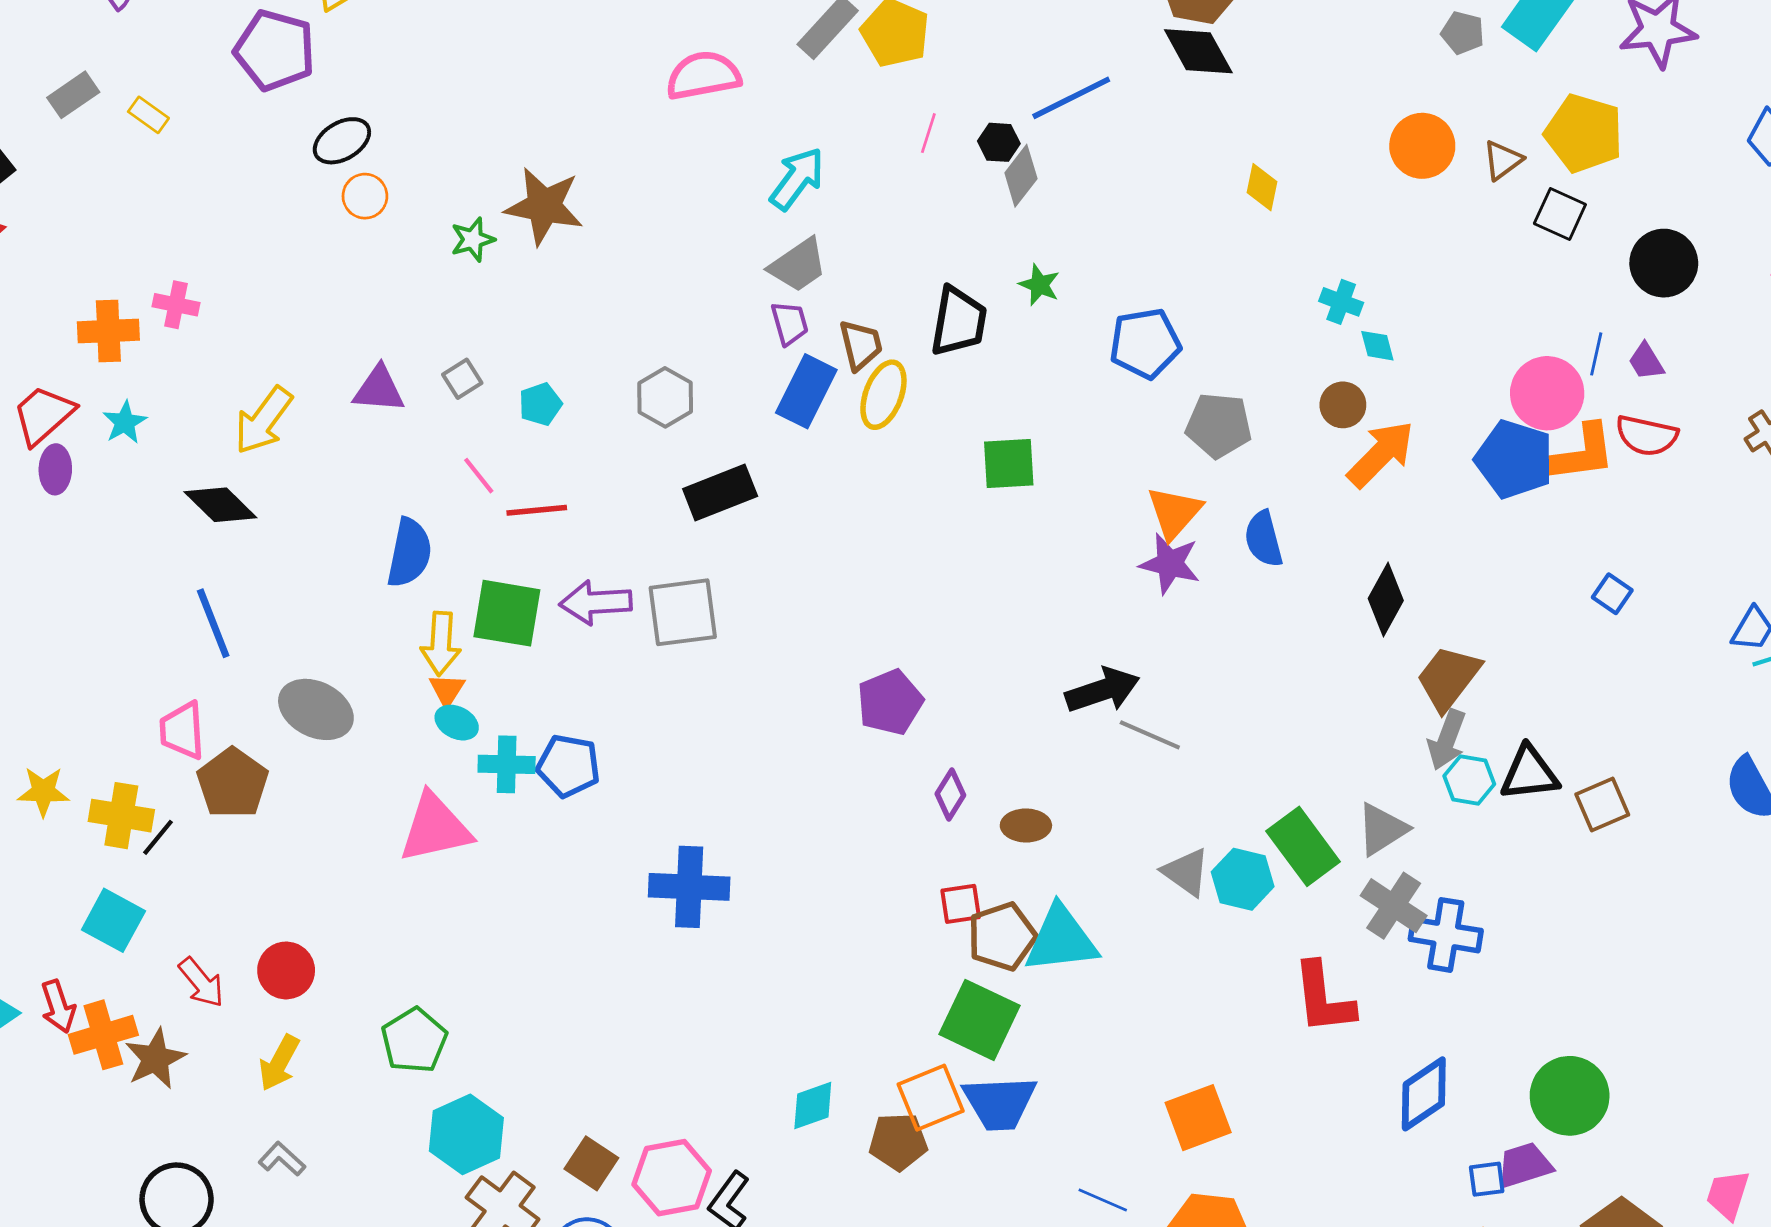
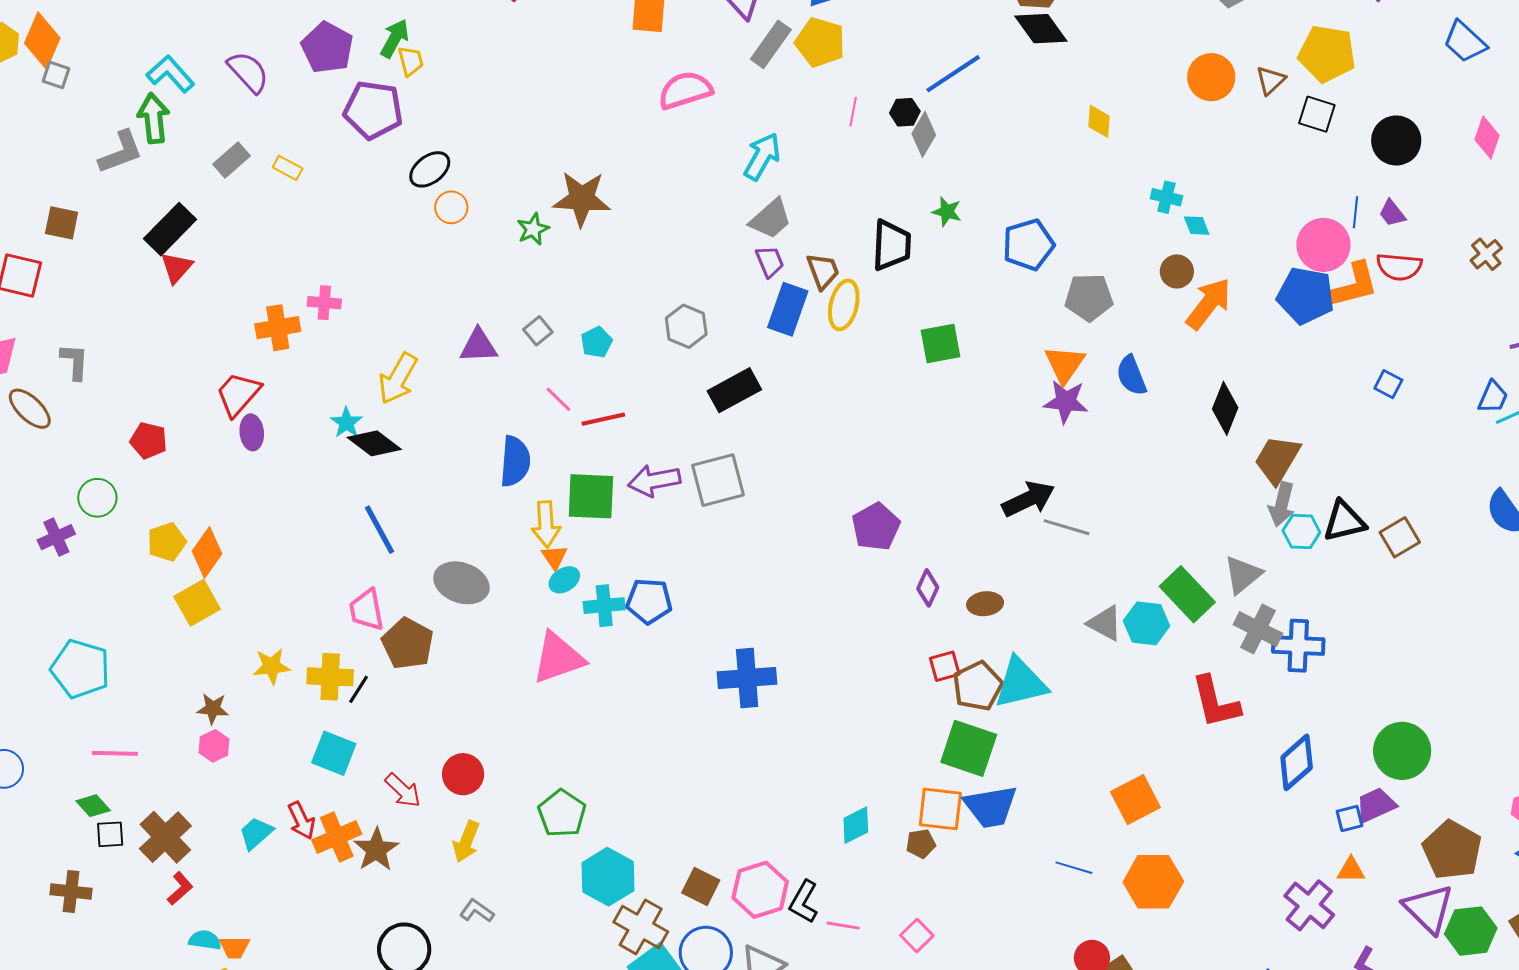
cyan star: (125, 422) -> (346, 423), moved
cyan ellipse: (457, 723) -> (564, 580), turned -52
orange square: (931, 1098) -> (940, 809), turned 36
brown pentagon: (898, 1142) -> (921, 844), size x0.7

